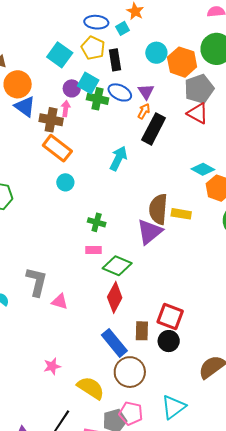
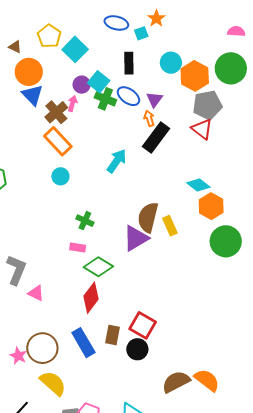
yellow pentagon: (93, 48) -> (49, 36), moved
orange arrow: (144, 111) -> (149, 118), turned -56
brown cross: (51, 120) -> (56, 112), turned 30
yellow rectangle: (181, 214) -> (170, 226), turned 48
pink star: (52, 366) -> (18, 356), turned 30
brown circle: (130, 372) -> (42, 348), moved

